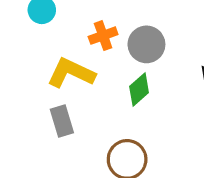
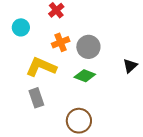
green diamond: (139, 89) -> (85, 76), turned 65

